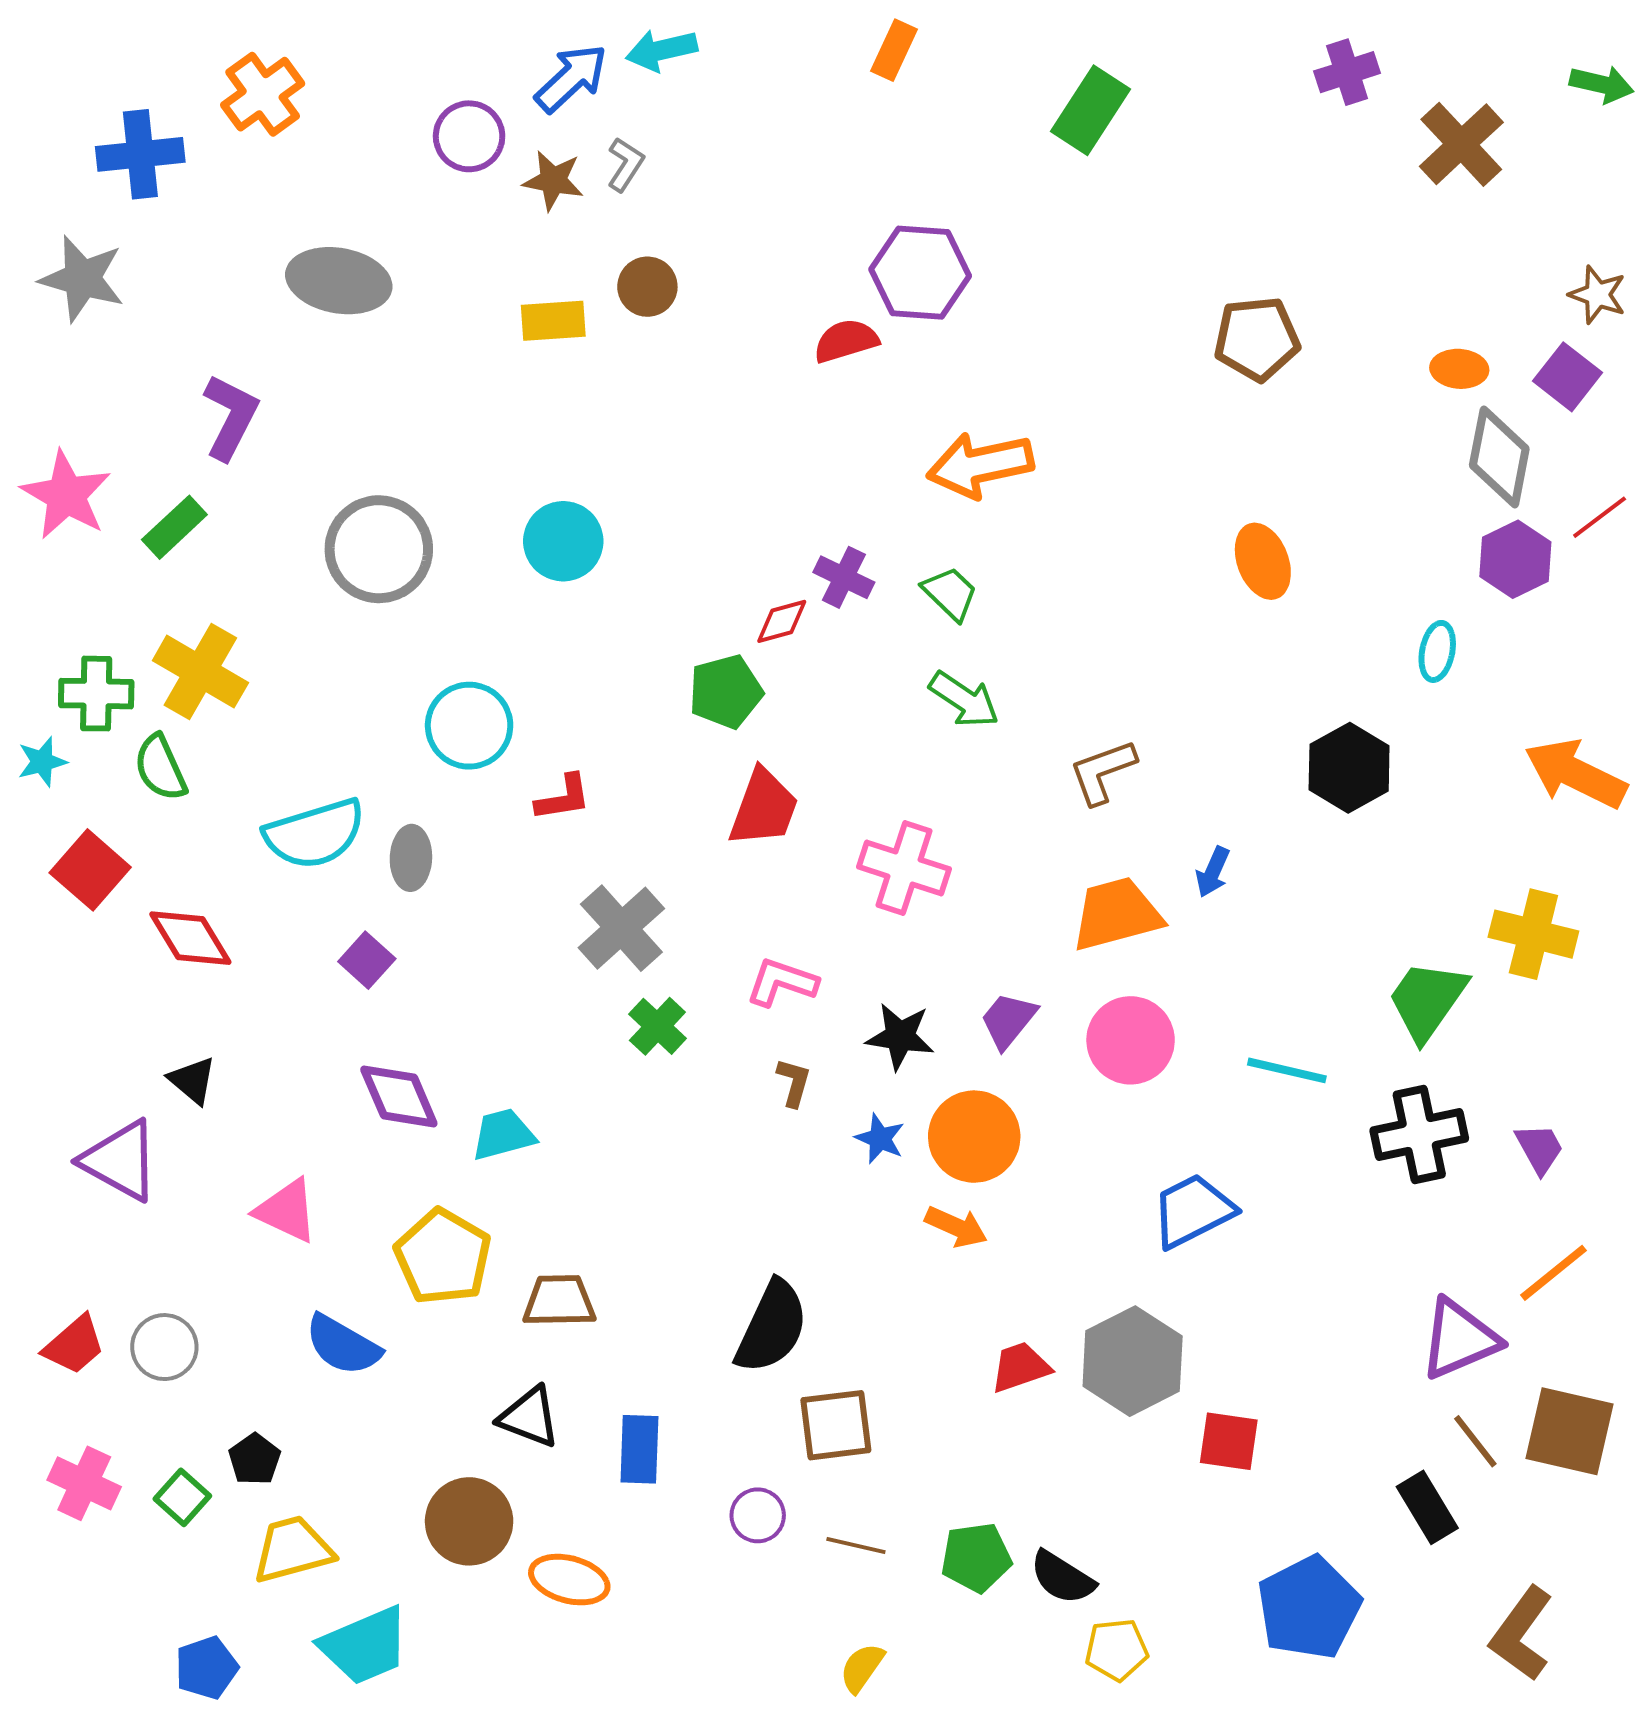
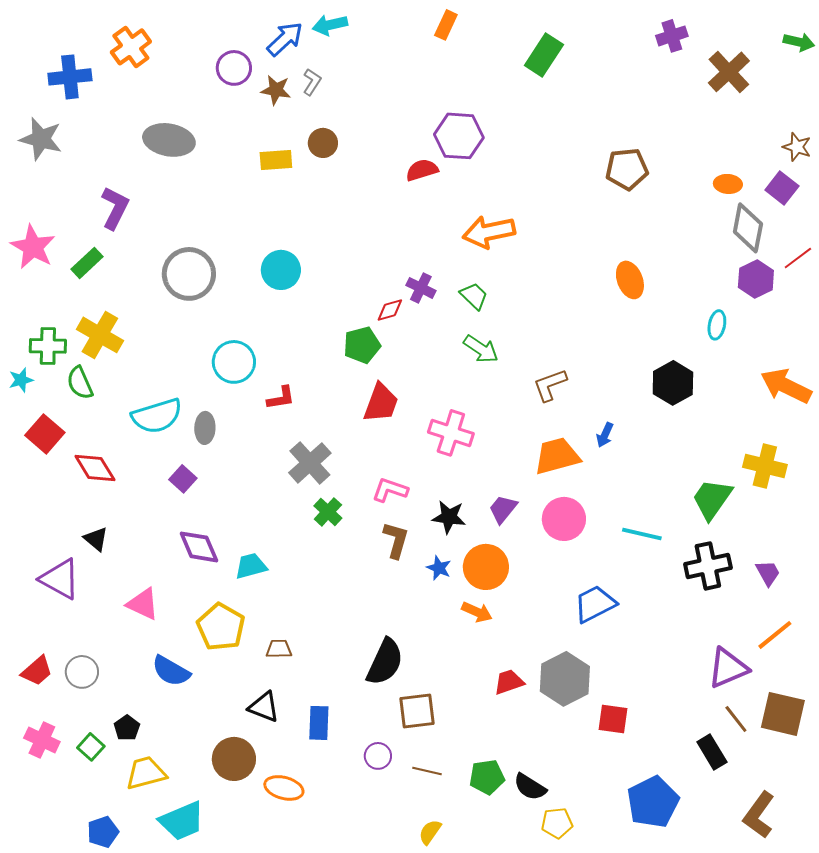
brown L-shape: (794, 1082) -> (396, 540), size x1.5
brown trapezoid: (559, 1301) -> (279, 649), size x0.7

